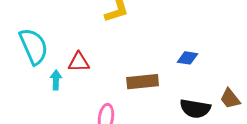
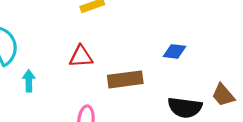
red triangle: (79, 62) -> (81, 56), moved

